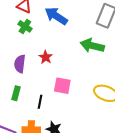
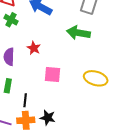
black line: (40, 102) -> (25, 100), moved

